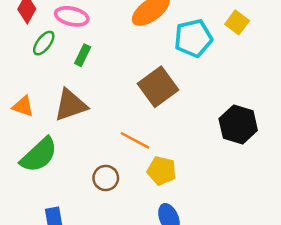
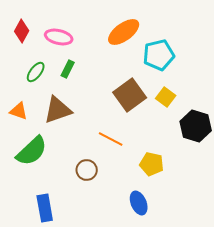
yellow square: (237, 22) -> (166, 97), moved
green ellipse: (44, 43) -> (36, 72), moved
yellow pentagon: (162, 171) -> (152, 164), moved

